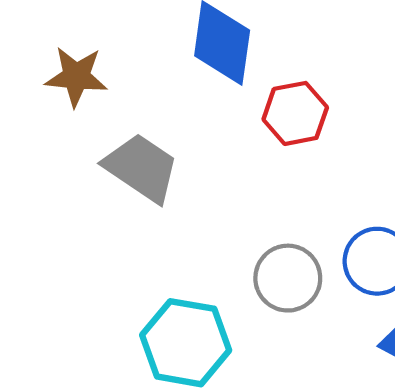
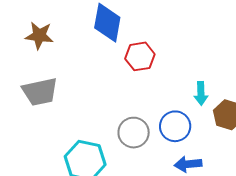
gray trapezoid: (141, 168) -> (40, 92), moved, turned 132

